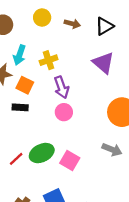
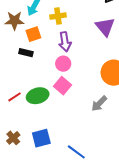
orange square: (25, 85) -> (33, 34), turned 35
gray arrow: (112, 150) -> (99, 104), turned 102
pink square: (70, 161) -> (62, 86), moved

